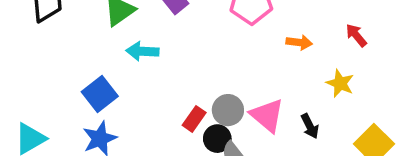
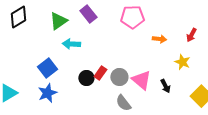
red arrow: (356, 35) -> (191, 35), turned -112
red rectangle: (194, 119) -> (100, 73), moved
black circle: (217, 139) -> (86, 78), moved

